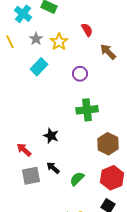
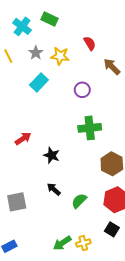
yellow star: (59, 42) -> (60, 56), turned -30
red arrow: (24, 150) -> (23, 138), moved, turned 105
gray square: (31, 176) -> (17, 202), moved

